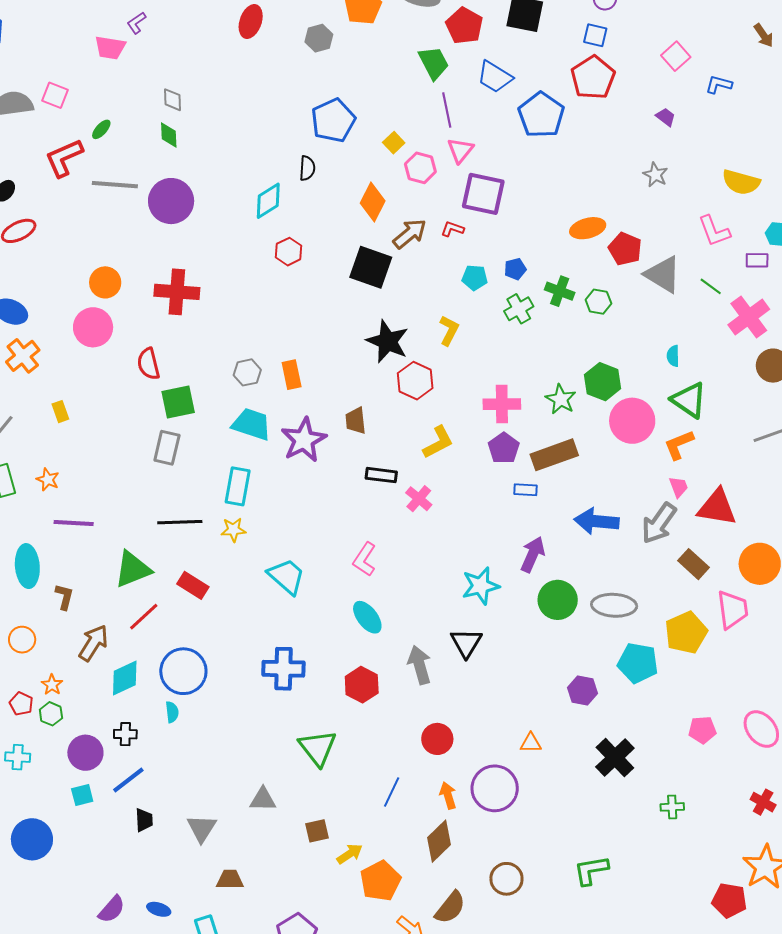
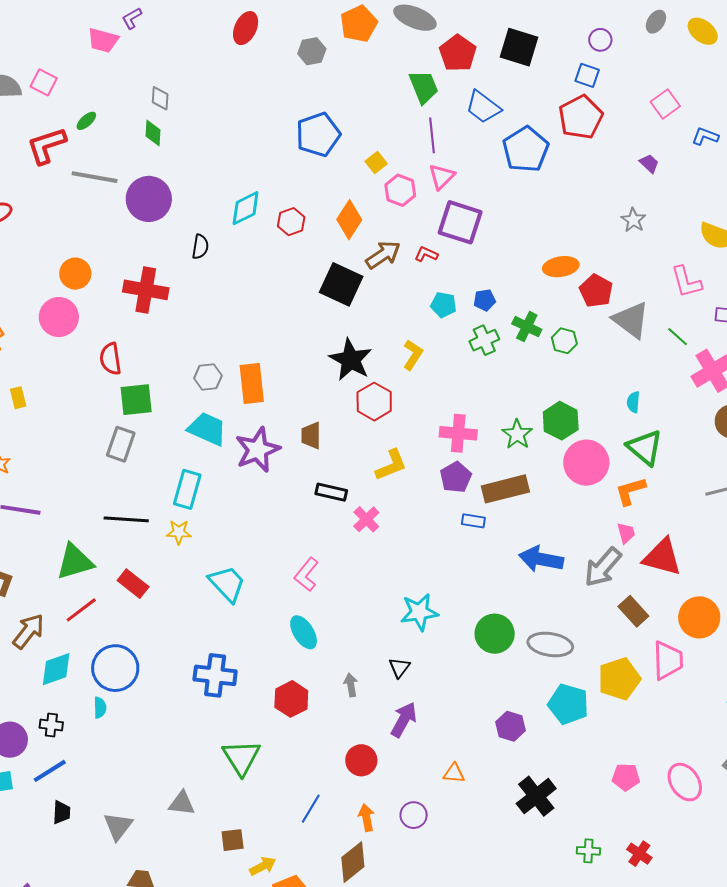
black semicircle: (307, 168) -> (200, 247), moved
red hexagon: (289, 252) -> (291, 222), moved
orange rectangle: (292, 375) -> (252, 383), size x1.4
purple arrow: (533, 554) -> (404, 720), moved
black triangle: (466, 643) -> (399, 668), size x0.7
gray arrow: (420, 665) -> (351, 685), size x0.6
purple circle: (495, 788) -> (414, 815), size x0.6
red cross: (763, 802) -> (639, 854), moved

